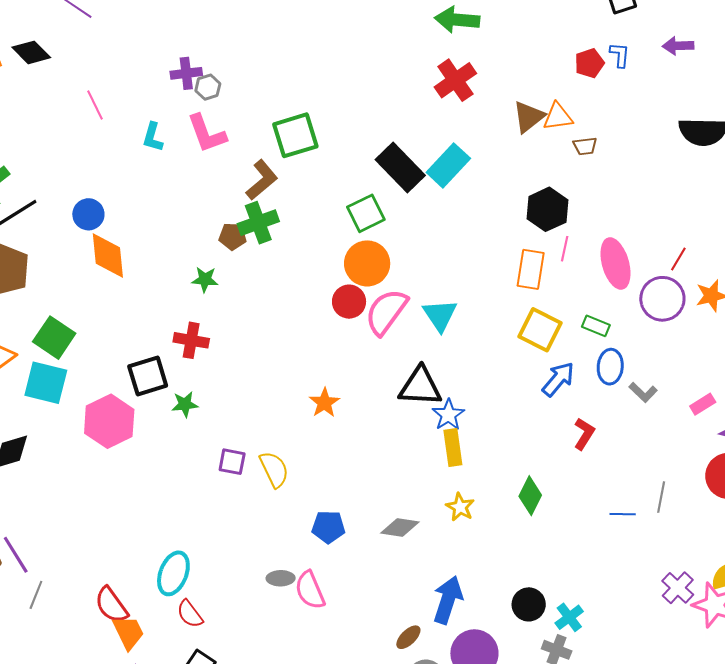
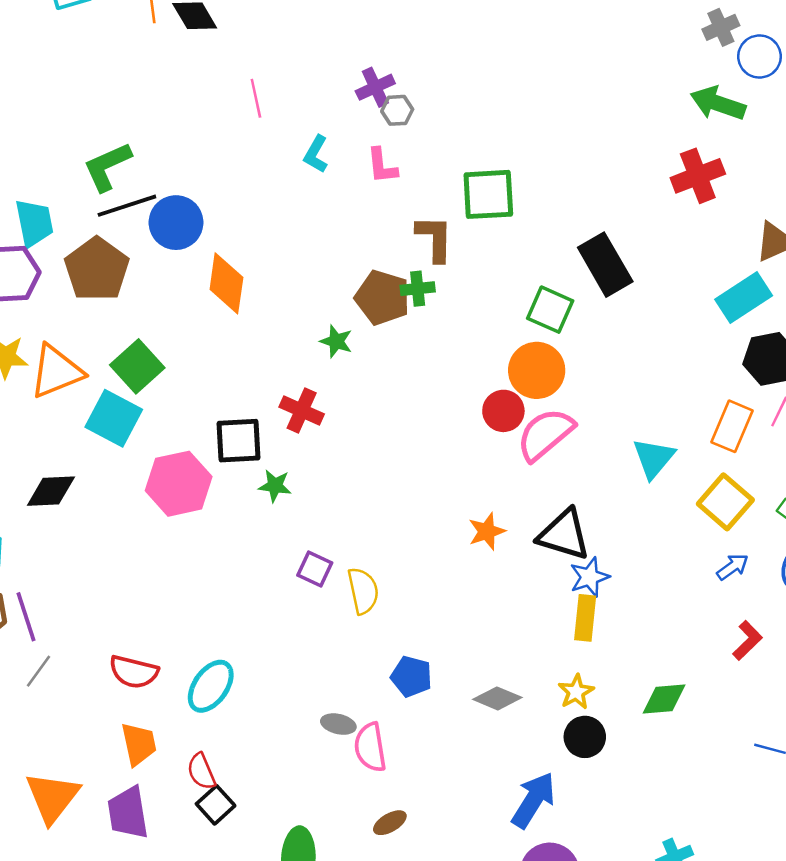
purple cross: (186, 73) -> (375, 87), turned -32
pink L-shape: (207, 134) -> (382, 166), size x0.7
cyan rectangle: (448, 165) -> (744, 298), moved
brown L-shape: (262, 180) -> (435, 238), turned -63
green square: (366, 213) -> (550, 310), turned 36
blue circle: (88, 214) -> (176, 223), moved, size x1.4
green cross: (258, 223) -> (418, 289), size x0.7
brown pentagon: (233, 236) -> (382, 298), size x1.6
cyan triangle: (440, 315) -> (654, 458), moved
blue arrow: (558, 379) -> (733, 567), size x0.7
orange star: (324, 403) -> (487, 531), moved
green diamond: (530, 496) -> (664, 699), turned 45
black circle: (529, 604) -> (585, 737), moved
red semicircle: (111, 605) -> (134, 672), moved, turned -54
red semicircle: (190, 614) -> (201, 771), moved
brown ellipse: (408, 637) -> (390, 823), moved

